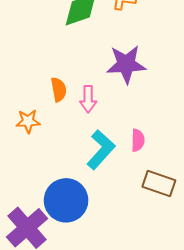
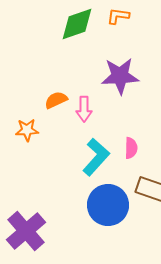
orange semicircle: (59, 90) -> (56, 100), turned -105
blue circle: (66, 200) -> (108, 205), moved

